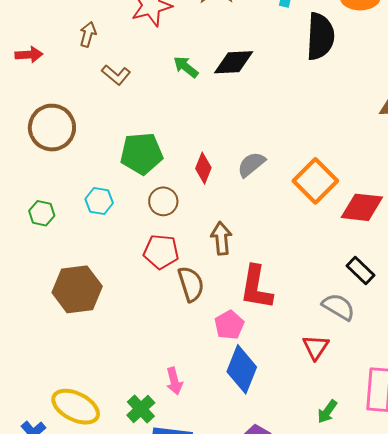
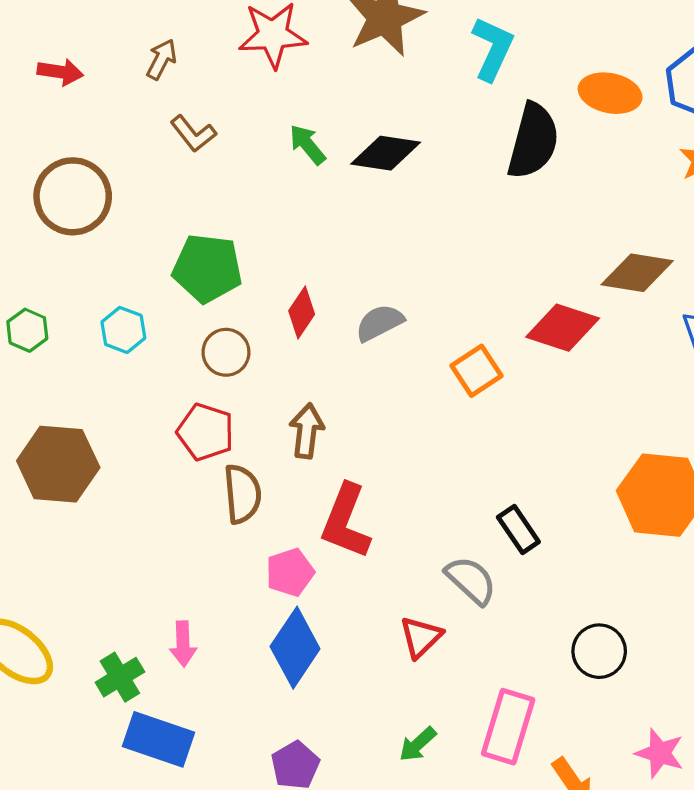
orange square: (315, 181) -> (476, 371), size x0.7
red diamond: (362, 207) -> (563, 328), moved

